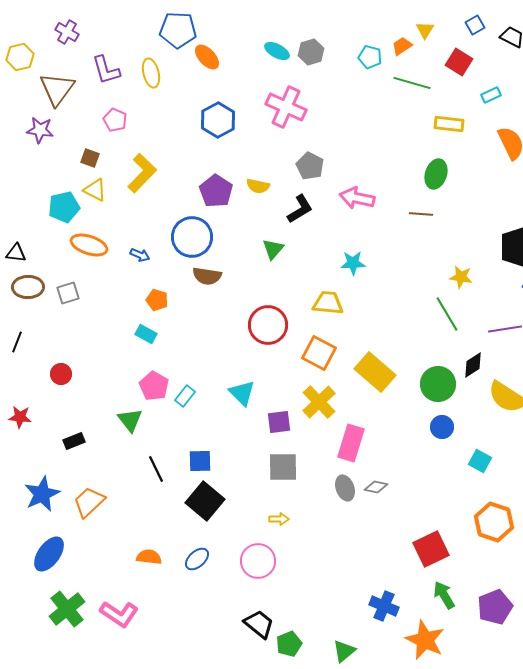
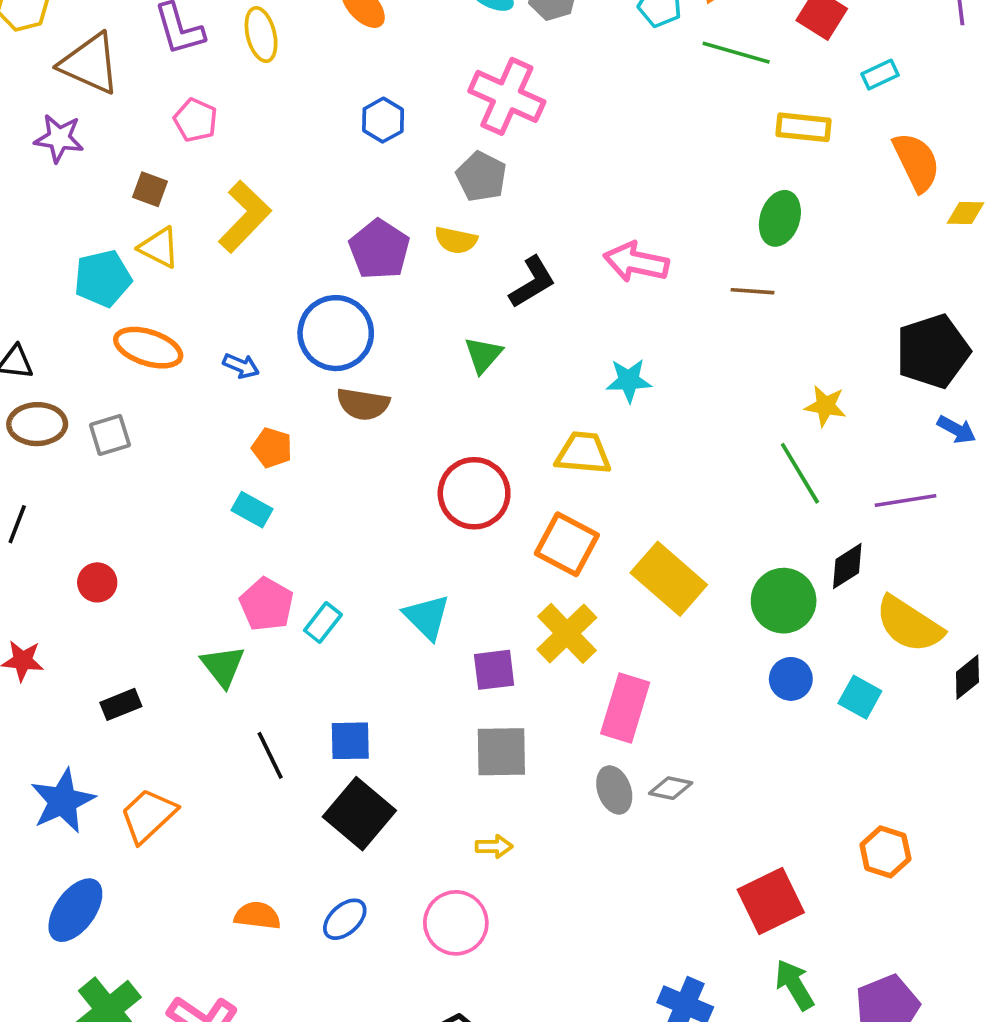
brown triangle: (57, 89) -> (90, 64), turned -42
blue hexagon: (218, 120) -> (383, 120), size x0.7
gray pentagon: (310, 166) -> (481, 177), moved
cyan square: (480, 461) -> (860, 697), moved
orange hexagon: (494, 522) -> (885, 852), size x0.7

